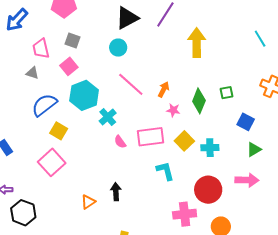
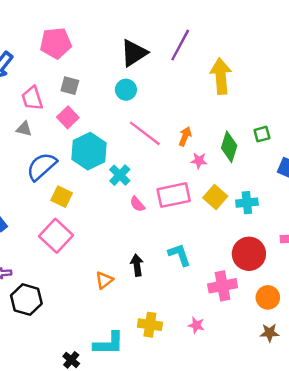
cyan L-shape: (165, 171) -> (179, 255), moved

